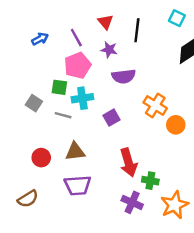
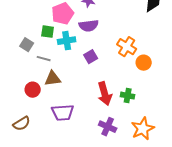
purple semicircle: (124, 76) -> (89, 26), moved
gray line: (63, 115) -> (44, 59), moved
brown triangle: (75, 152) -> (53, 79), moved
green cross: (150, 181) -> (128, 96), moved

